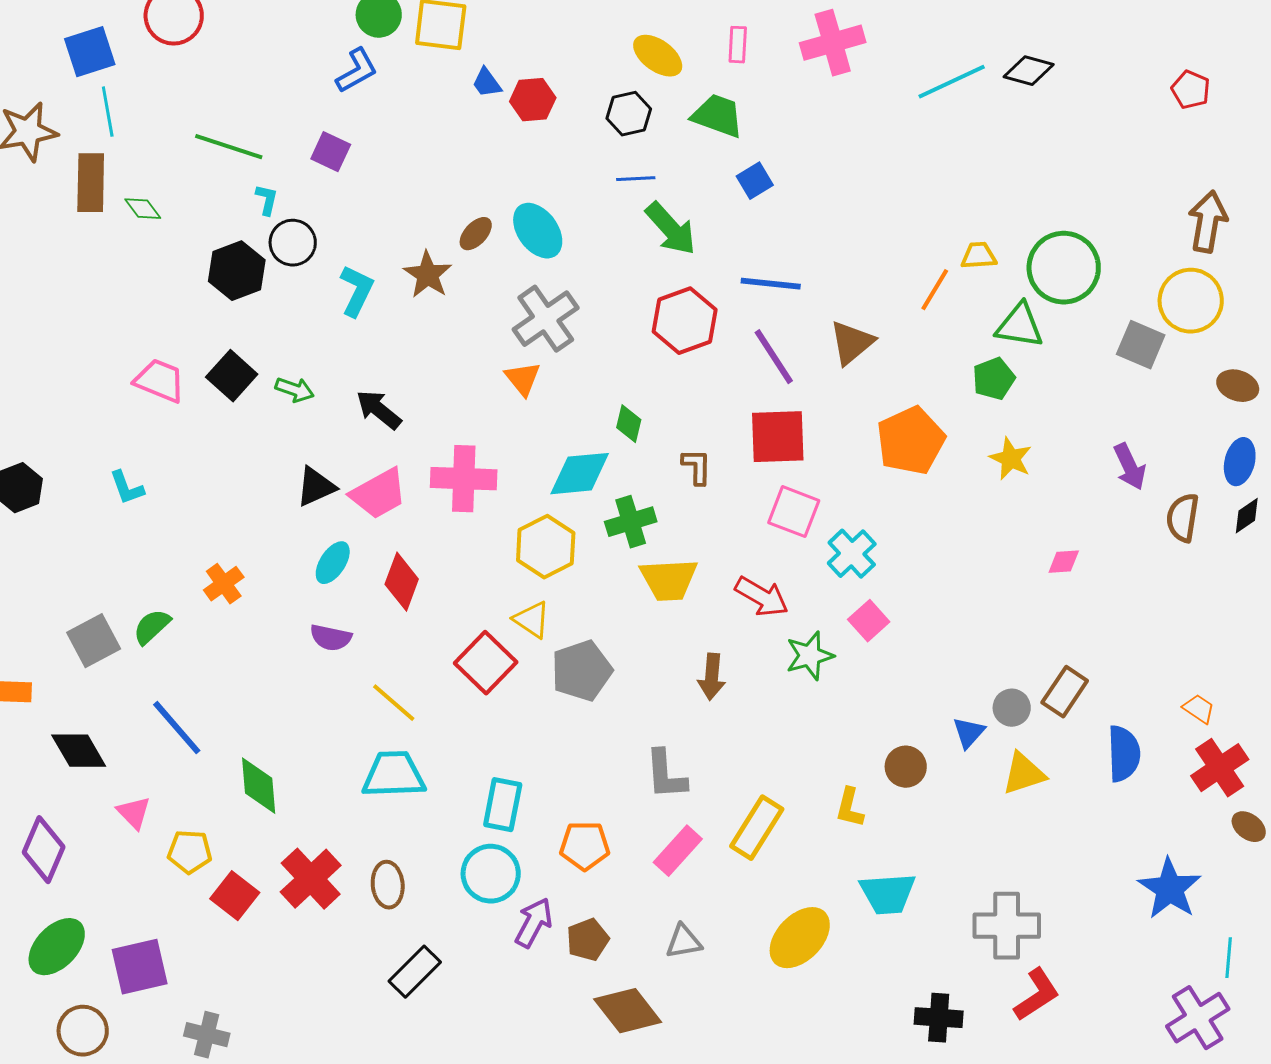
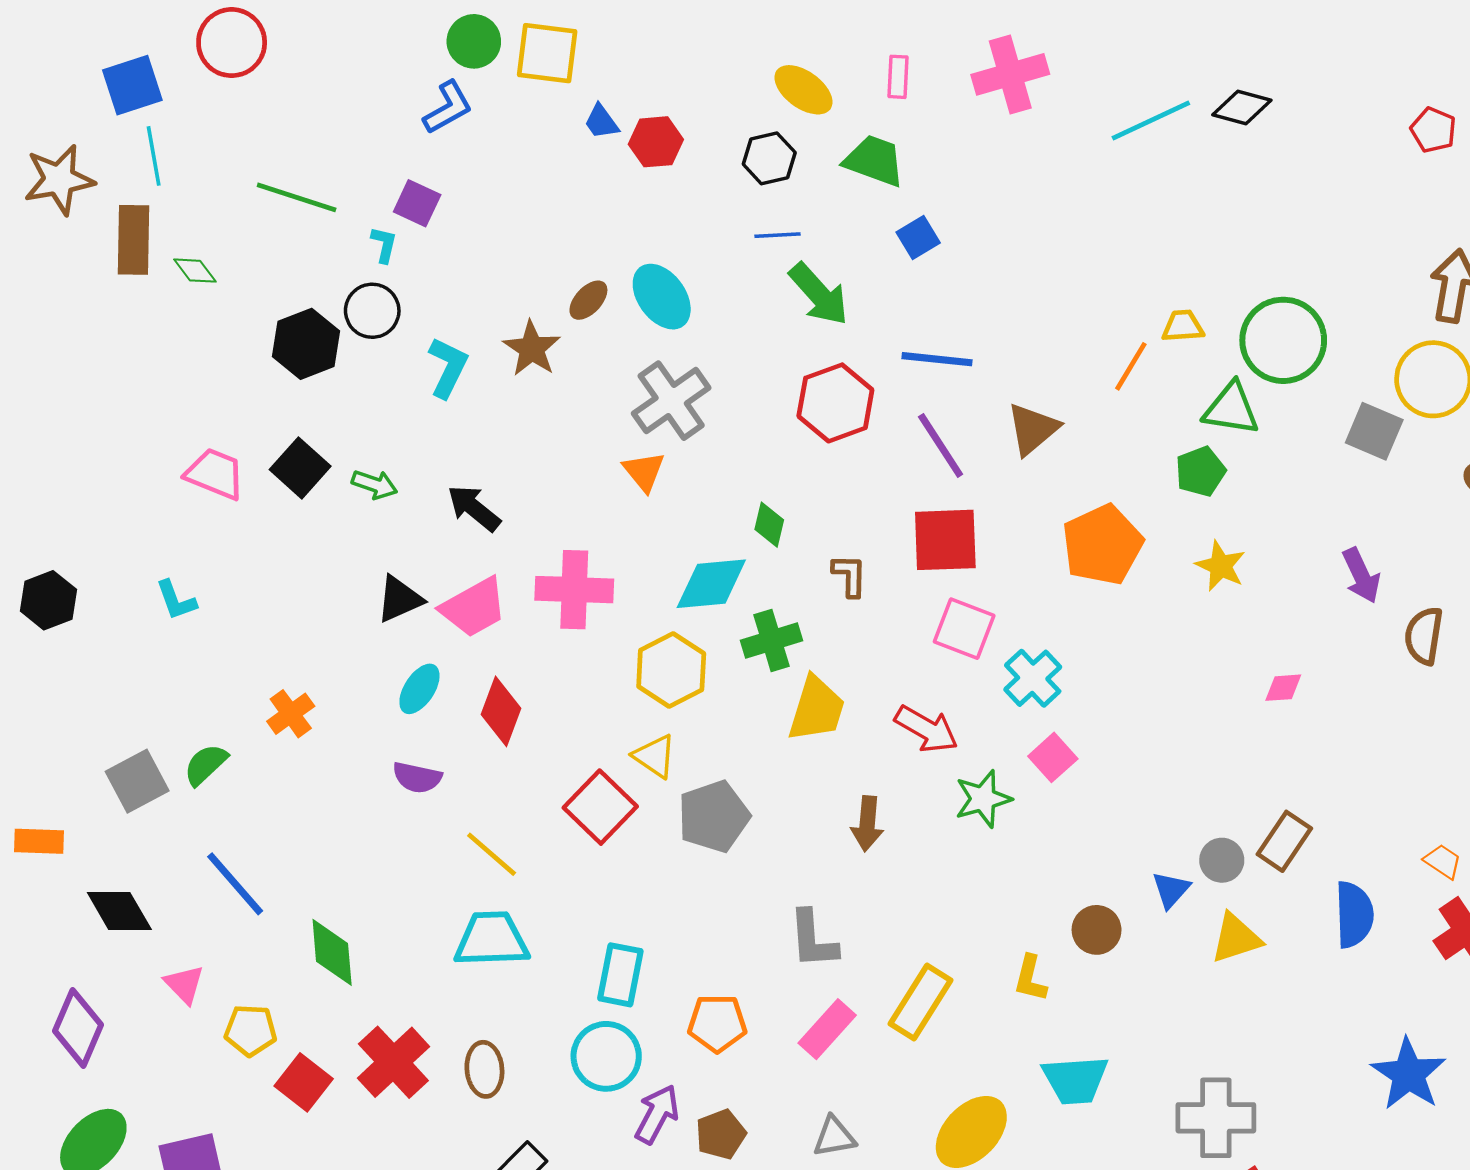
cyan L-shape: (267, 200) -> (384, 245), moved
yellow trapezoid: (669, 580) -> (816, 709), turned -70

